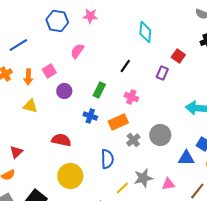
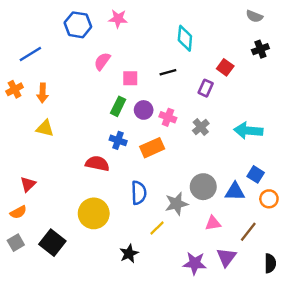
black line: (125, 66) -> (168, 72), moved, turned 40
pink square: (49, 71) -> (130, 78), moved, turned 32
green rectangle: (99, 90) -> (118, 106), moved
purple circle: (64, 91) -> (144, 110), moved
gray circle: (160, 135) -> (203, 187), moved
red semicircle: (61, 140) -> (97, 164), moved
gray cross: (133, 140) -> (201, 127), moved
gray star: (143, 178) -> (176, 204), moved

